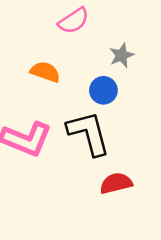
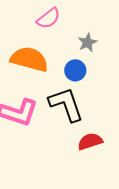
orange semicircle: (45, 72) -> (29, 59), size x1.6

